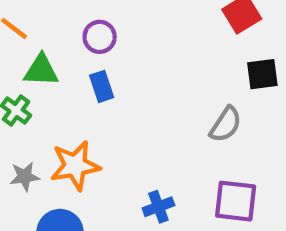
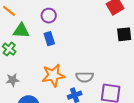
gray semicircle: (226, 124) -> (85, 77), moved, turned 54
orange star: (75, 166) -> (53, 75), moved

